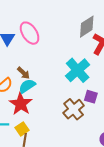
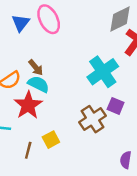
cyan semicircle: (27, 86) -> (39, 84), turned 54
yellow square: (22, 129) -> (51, 140), moved

